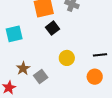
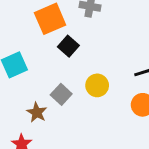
gray square: (41, 76) -> (61, 94), moved

